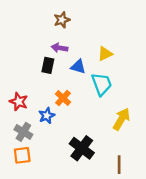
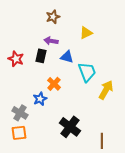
yellow triangle: (105, 54) -> (86, 33), moved
red star: (19, 102) -> (16, 59), moved
yellow arrow: (121, 119) -> (106, 90), moved

